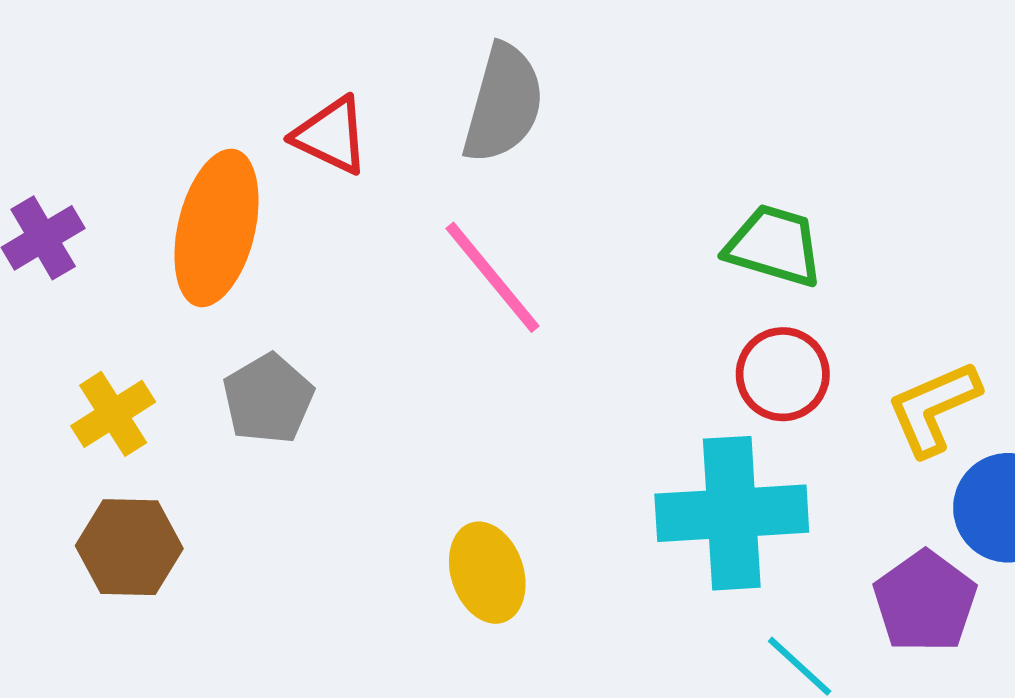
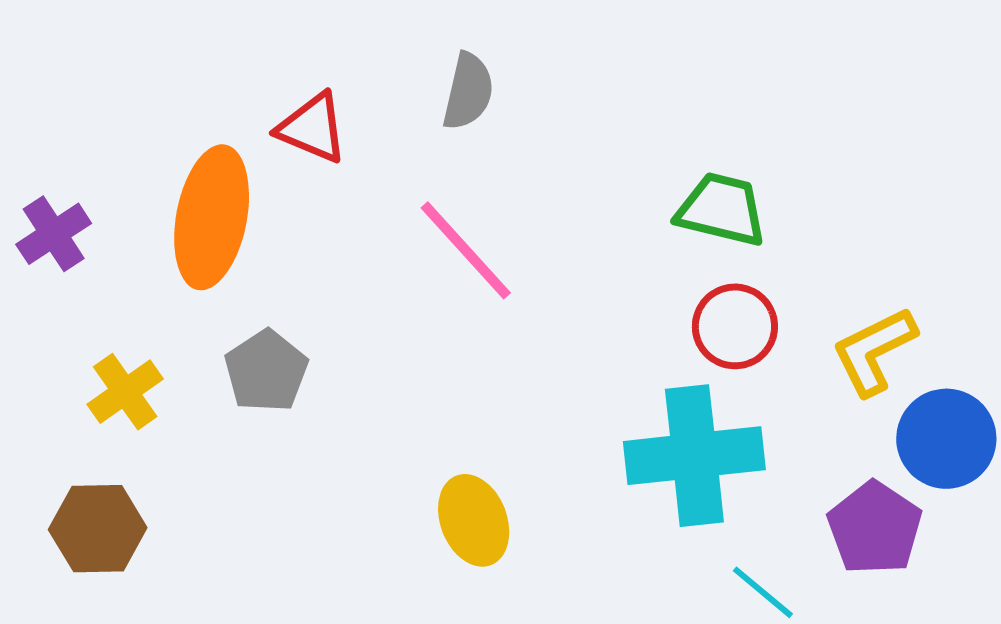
gray semicircle: (503, 104) -> (468, 91), size x0.7
brown hexagon: (129, 547) -> (98, 529), moved

